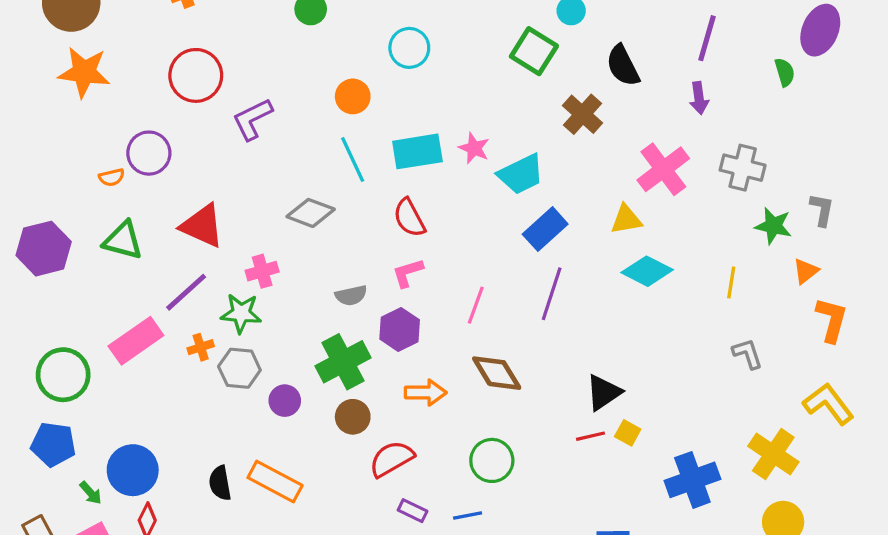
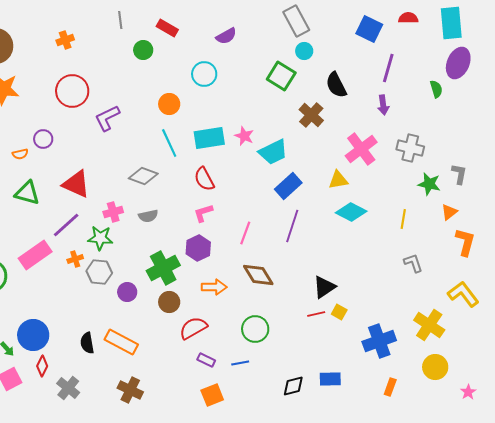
purple circle: (149, 153) -> (43, 139), size x0.7
gray semicircle: (351, 295) -> (148, 216), moved

